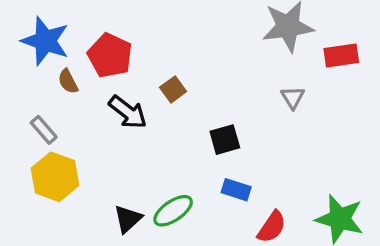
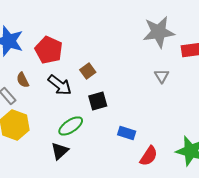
brown semicircle: (68, 81) -> (23, 80), moved
black square: (225, 140) -> (98, 101), moved
green ellipse: (173, 211) -> (71, 126), moved

